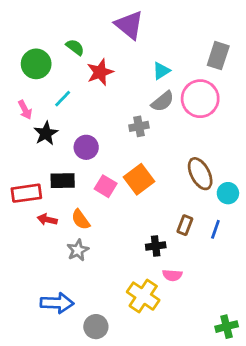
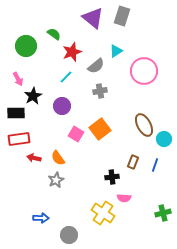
gray rectangle: (218, 56) -> (122, 16), moved
cyan line: (63, 99) -> (66, 77), moved
gray semicircle: (163, 101) -> (96, 66), moved
black rectangle: (63, 181) -> (16, 113), moved
blue arrow: (57, 303) -> (41, 218), size x0.7
green cross: (227, 327) -> (163, 213), moved

